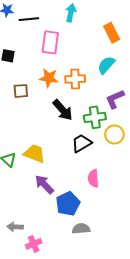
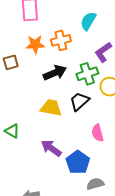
black arrow: (63, 110) -> (55, 73), turned -60
yellow trapezoid: (34, 154) -> (51, 108), moved

